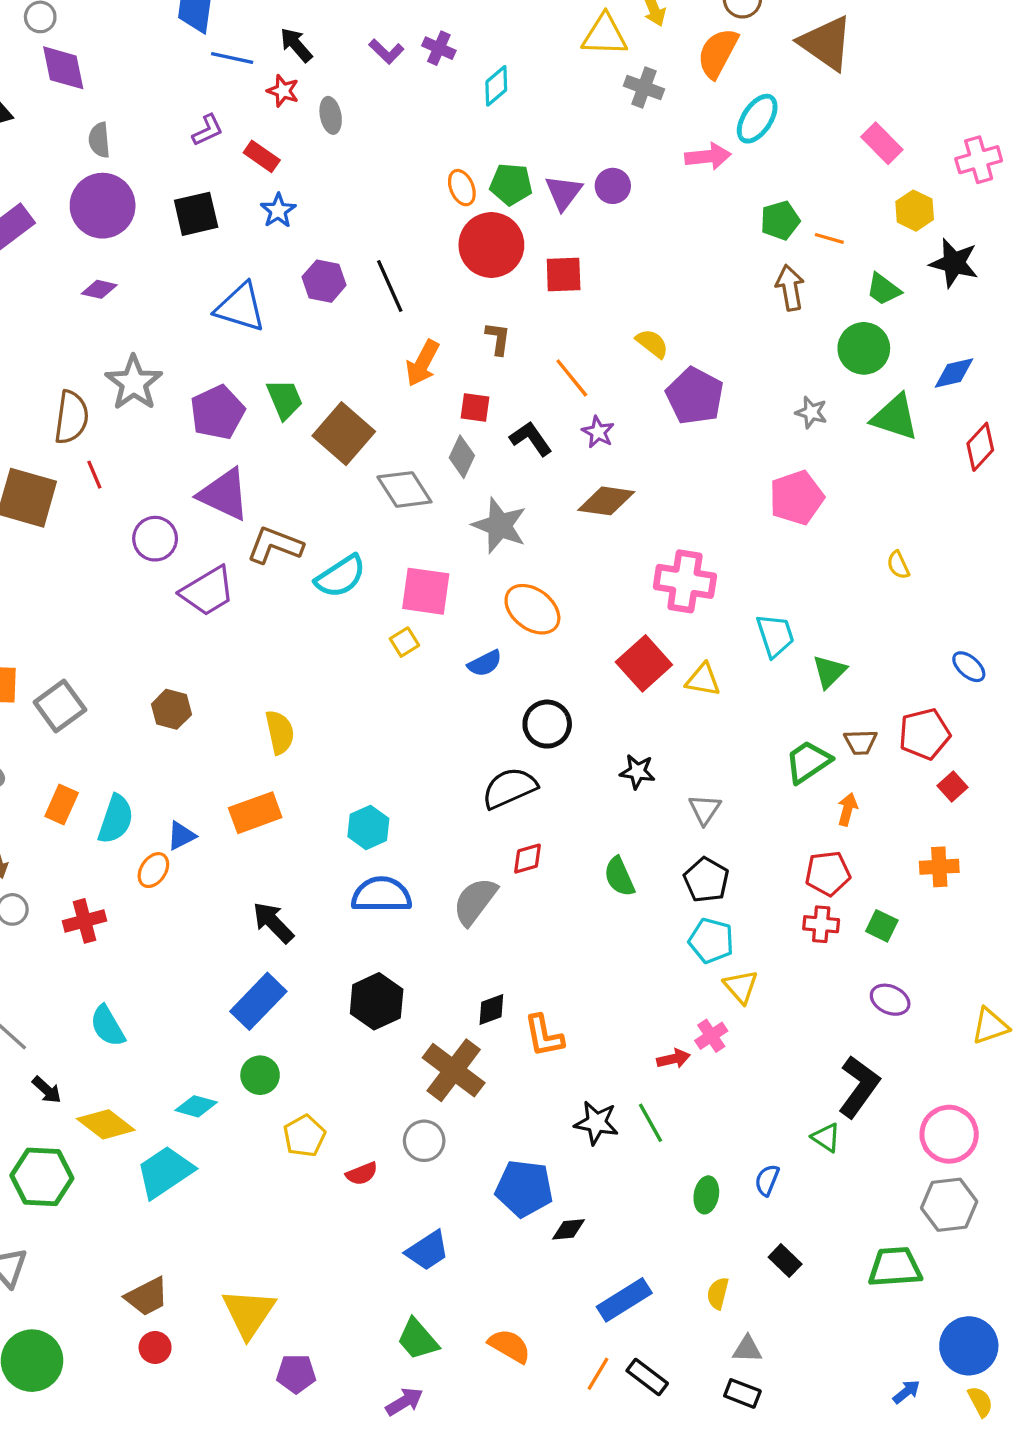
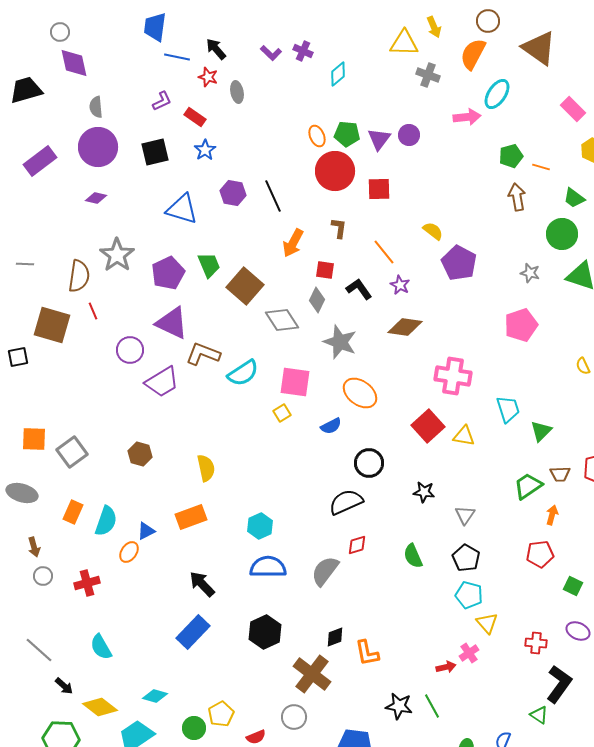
red cross: (821, 924) -> (536, 643), moved
green circle: (260, 1075) -> (194, 728), moved

